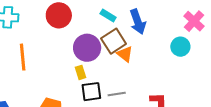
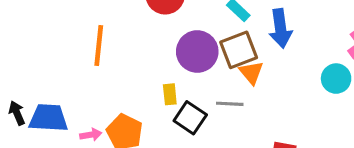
yellow rectangle: (80, 72) -> (170, 94), moved
black square: (91, 92) -> (190, 118), turned 30
gray line: (117, 94) -> (230, 104), moved

